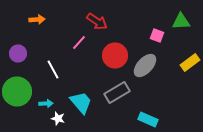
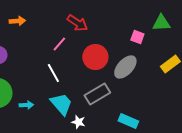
white line: (53, 70) -> (53, 73), moved
white star: (58, 118) -> (78, 122), moved

